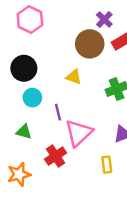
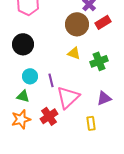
yellow triangle: (74, 77) -> (74, 53), moved
cyan circle: (32, 98) -> (30, 76), moved
orange star: (19, 174) -> (21, 119), moved

